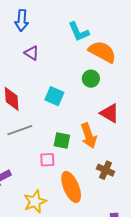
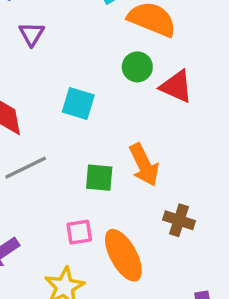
purple triangle: (32, 53) -> (32, 34), turned 35
red triangle: (110, 113) -> (176, 87), moved
pink square: (47, 160) -> (79, 232), moved

